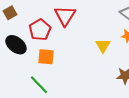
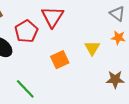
orange square: (46, 57) -> (60, 60), moved, turned -30

